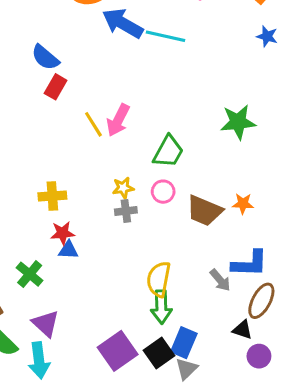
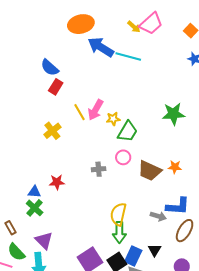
yellow star: (123, 188) -> (113, 119), moved
yellow cross: (52, 196) -> (52, 131), moved, turned -36
blue triangle: (68, 250) -> (34, 192), moved
gray arrow: (220, 280) -> (158, 216), turned -35
black triangle: (242, 330) -> (155, 250), moved, turned 40

